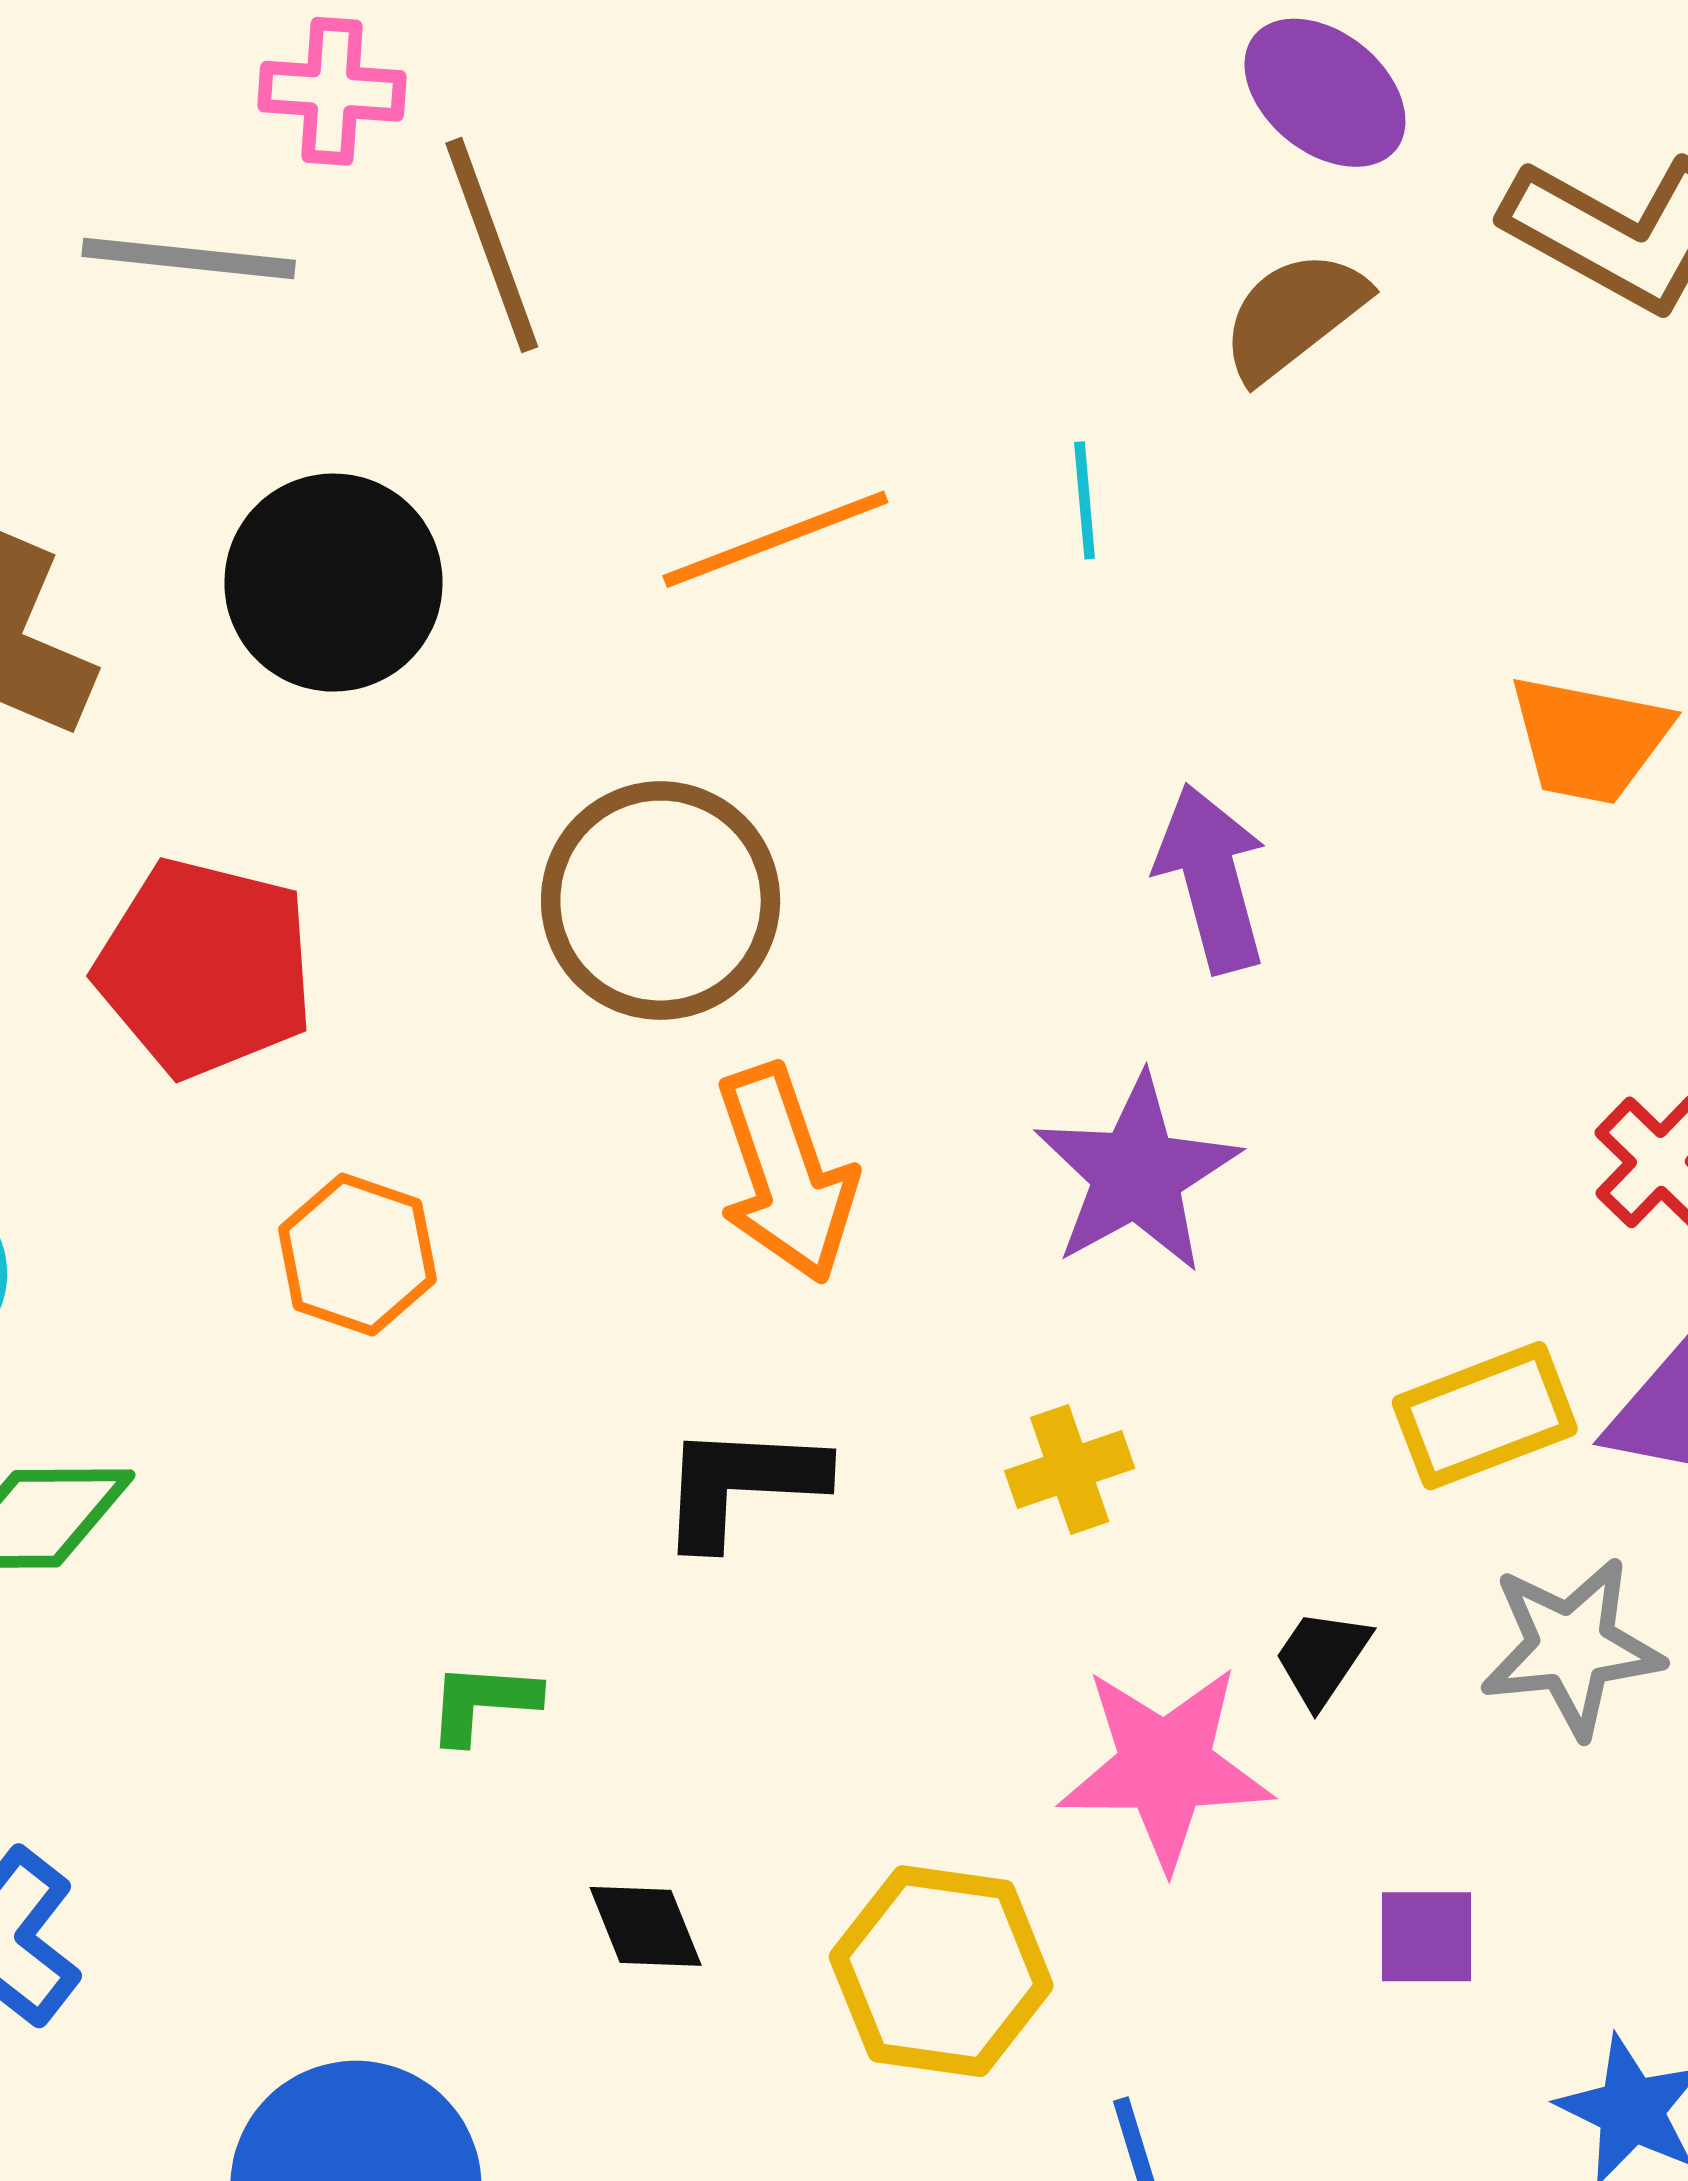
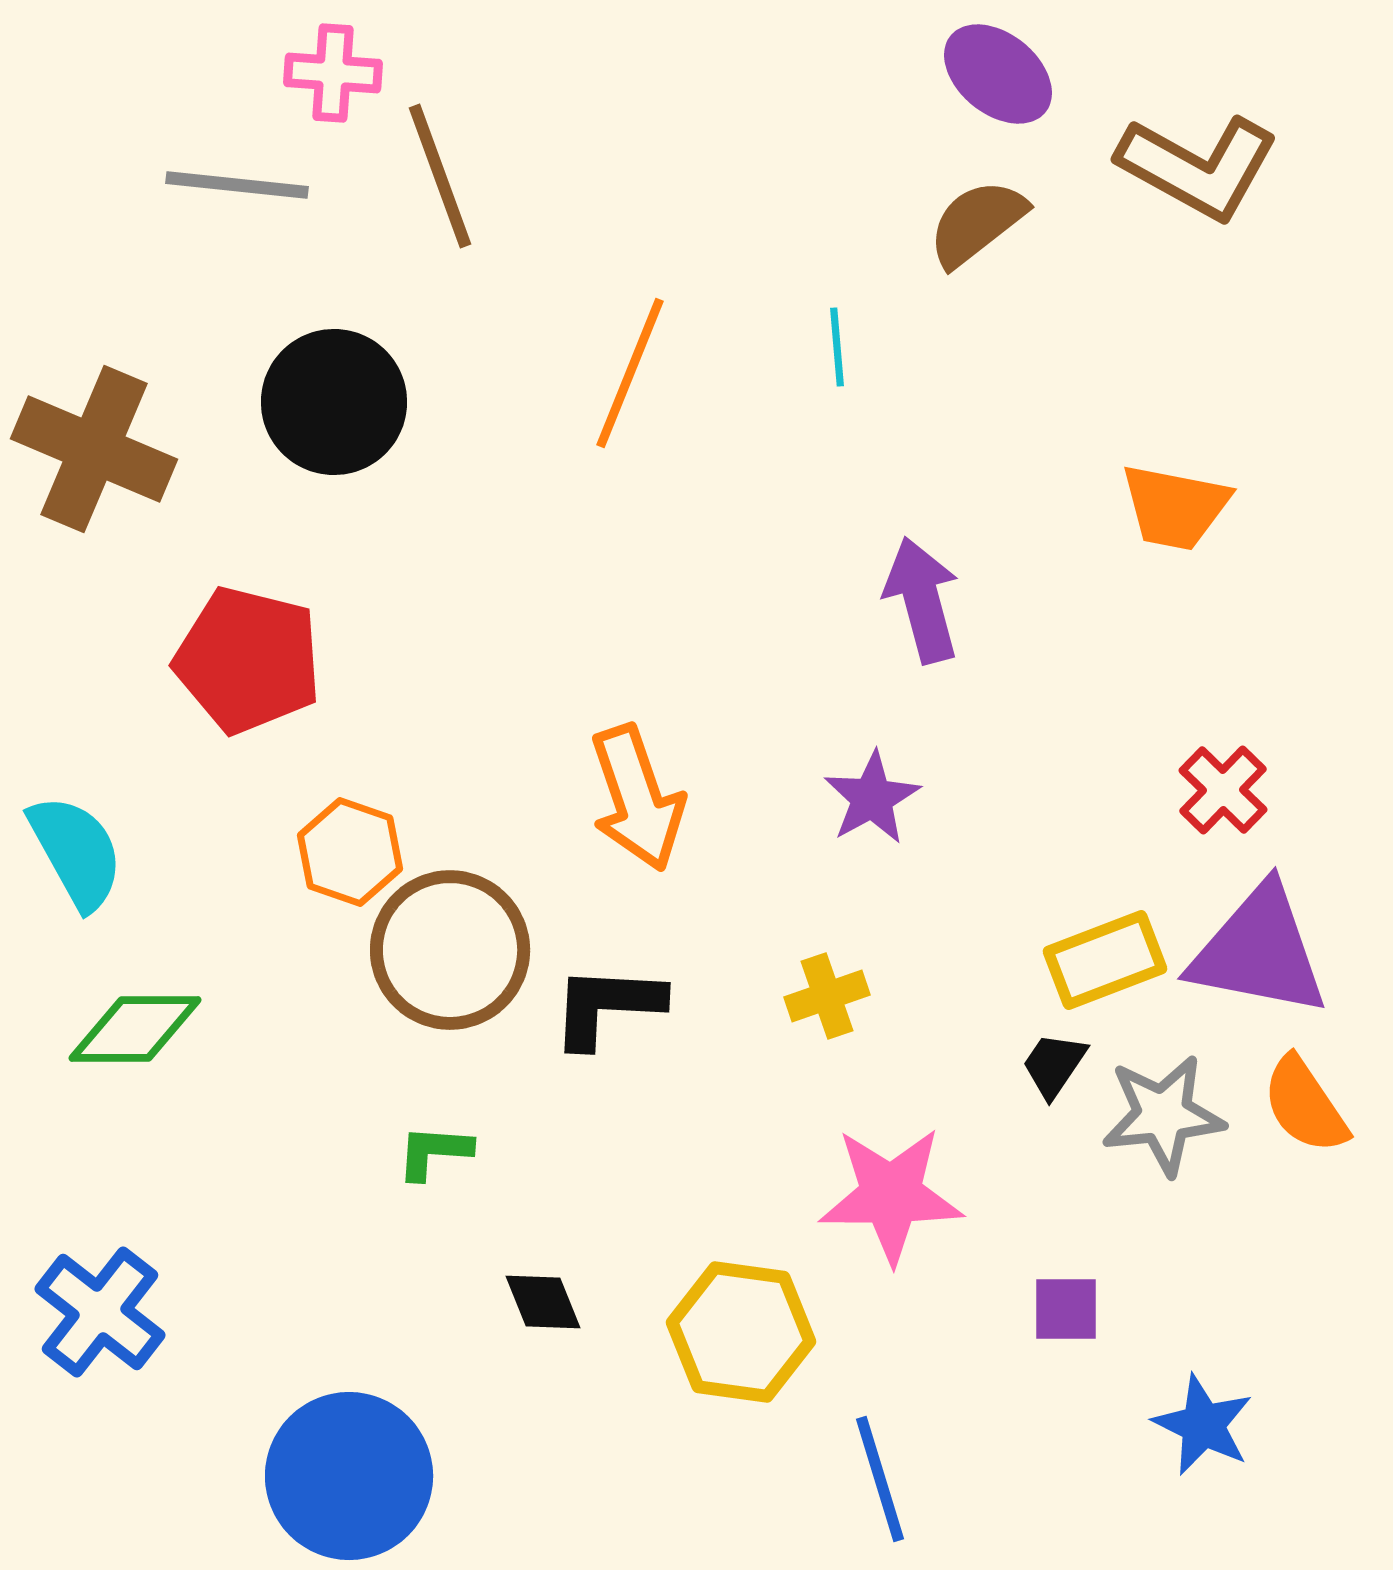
orange line: (775, 539) -> (630, 373), turned -47
brown circle: (661, 901) -> (450, 950), moved
purple star: (1137, 1174) -> (872, 798), size x0.7
black trapezoid: (1322, 1658) -> (1054, 1065), moved

